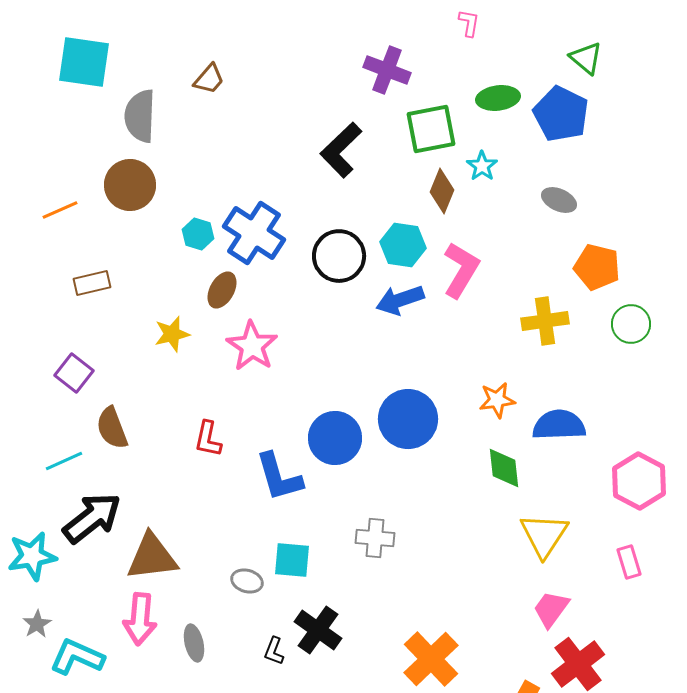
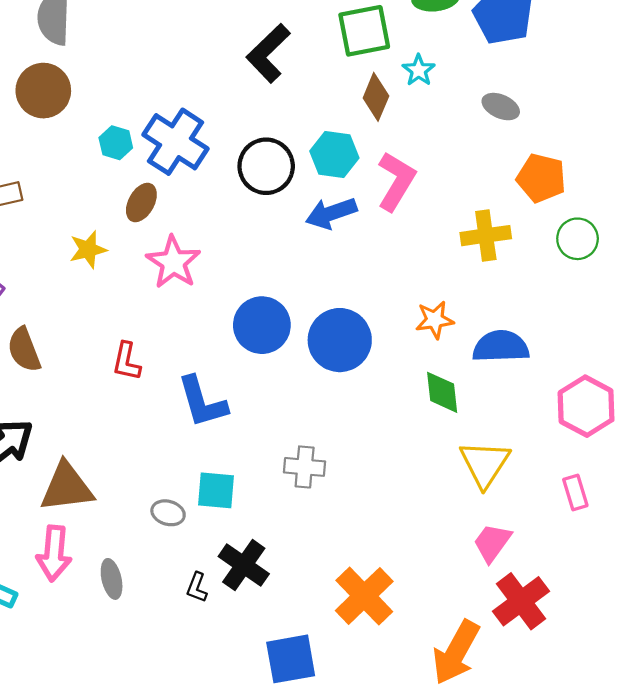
blue circle: (335, 438) -> (262, 325), moved

